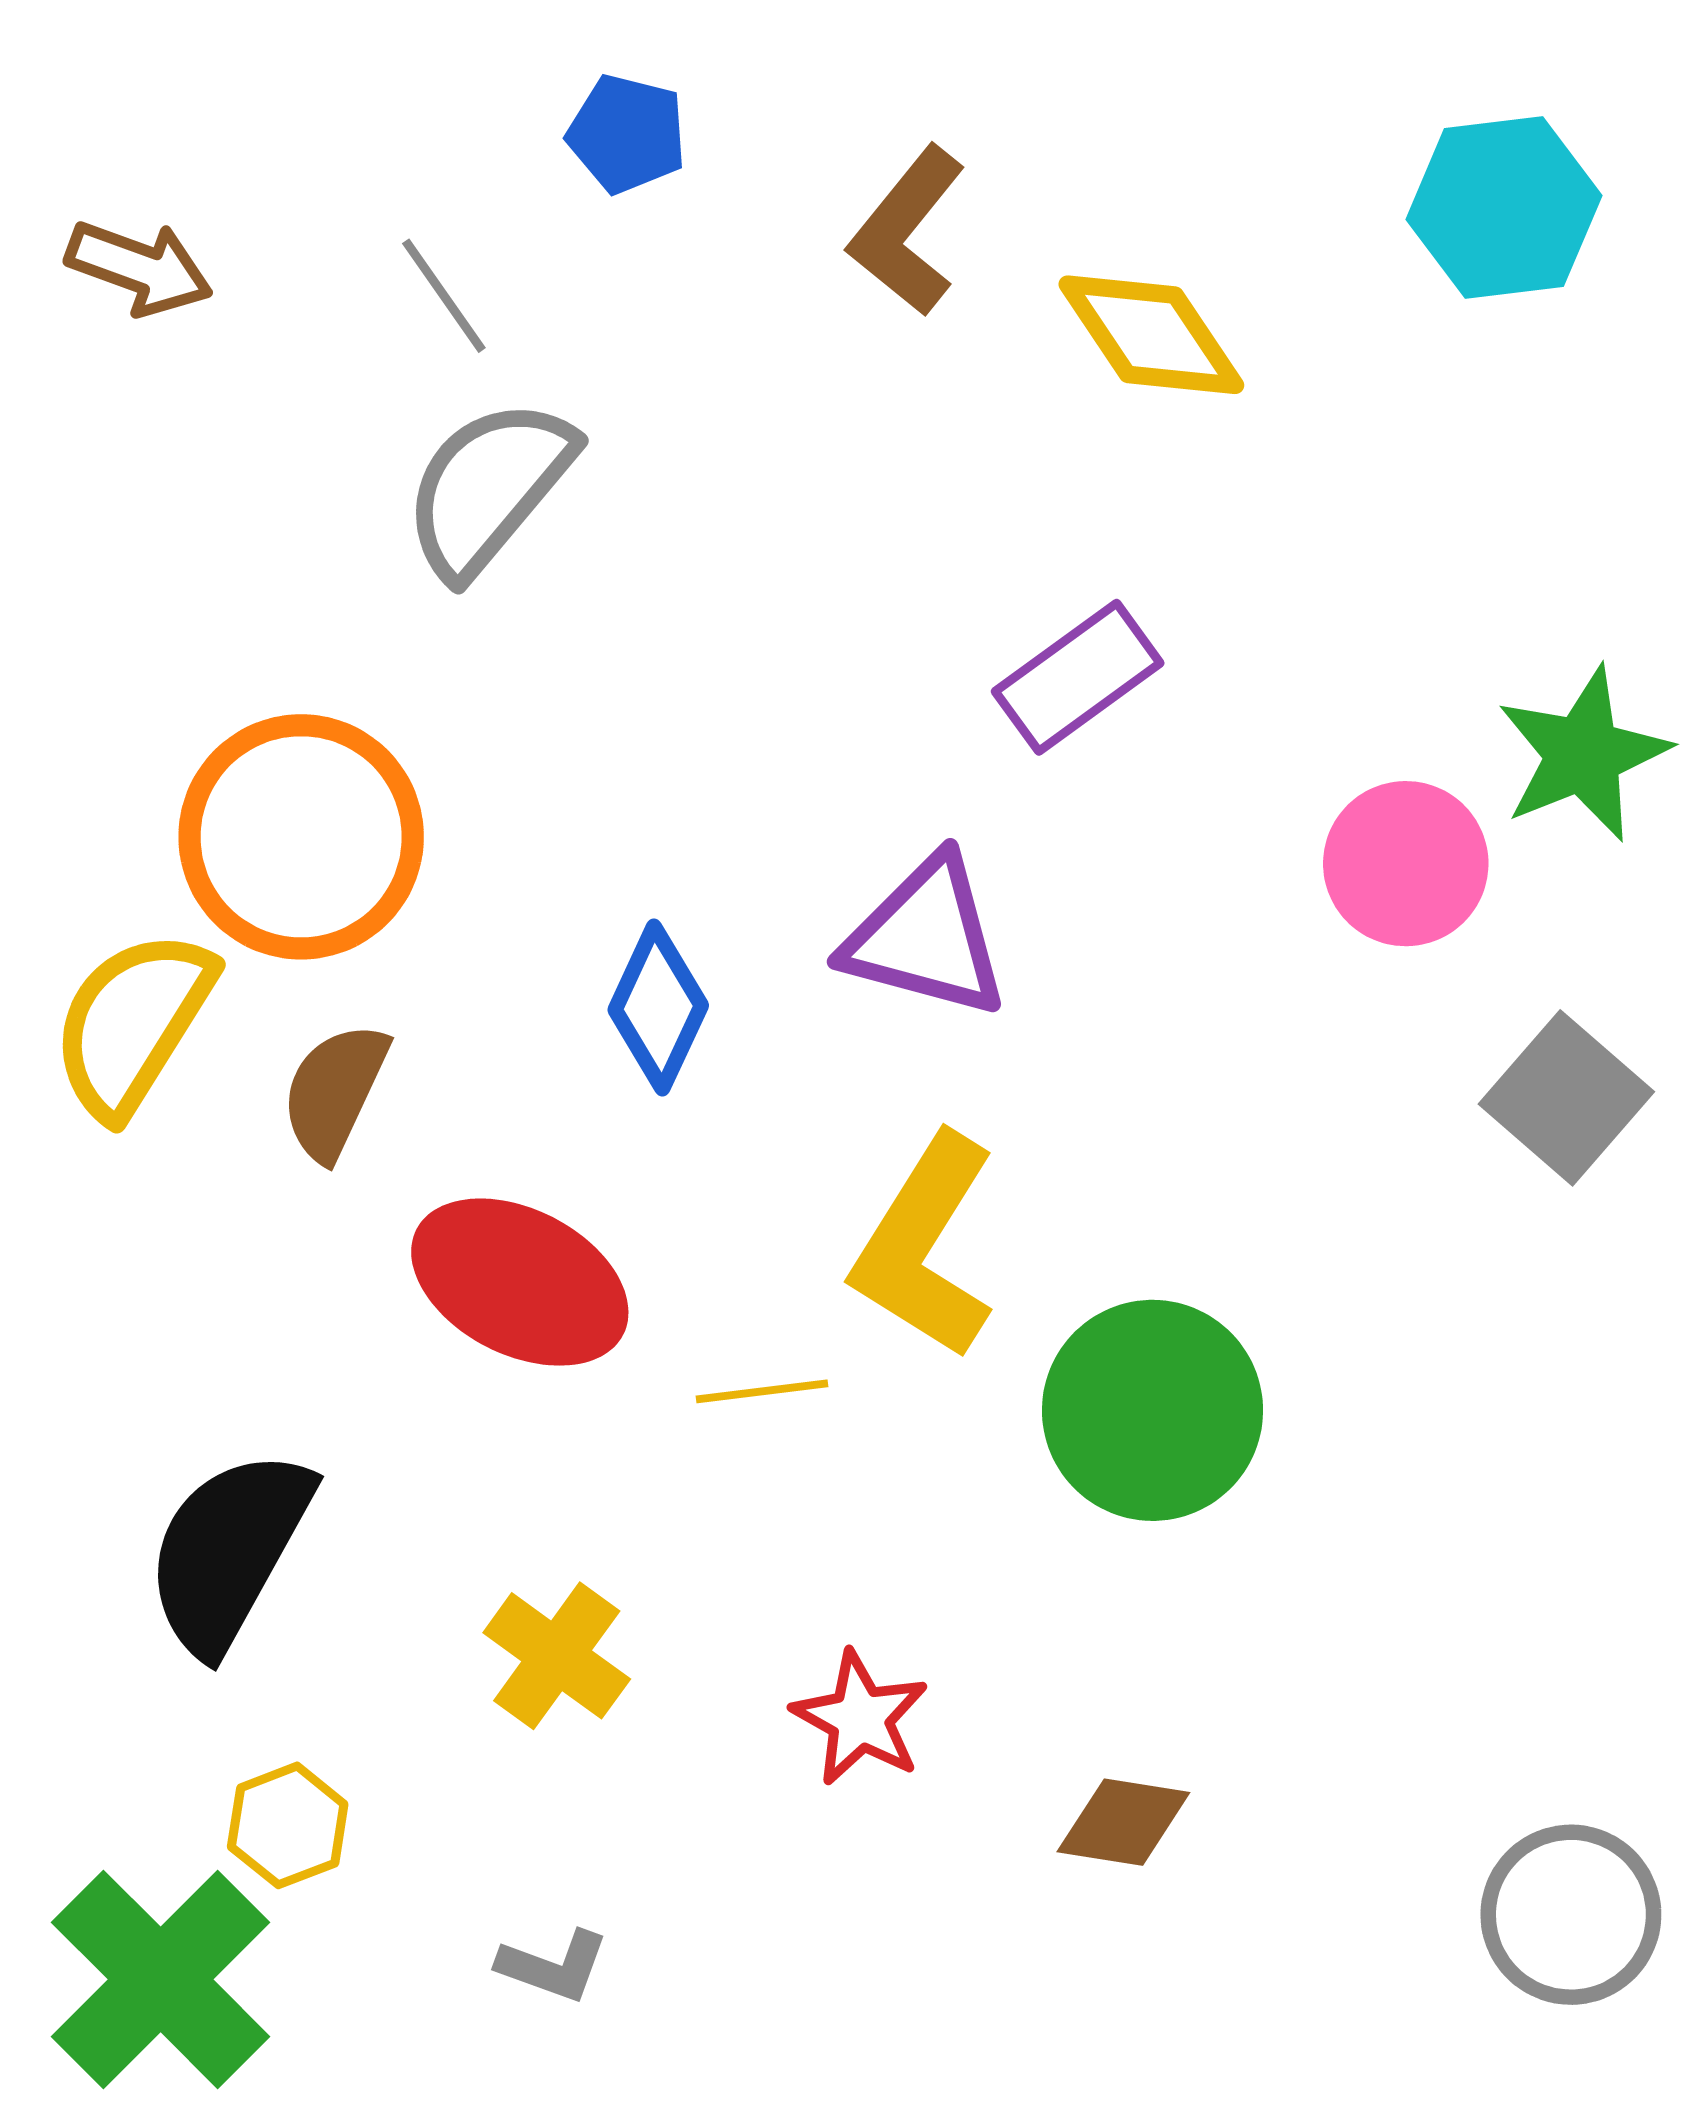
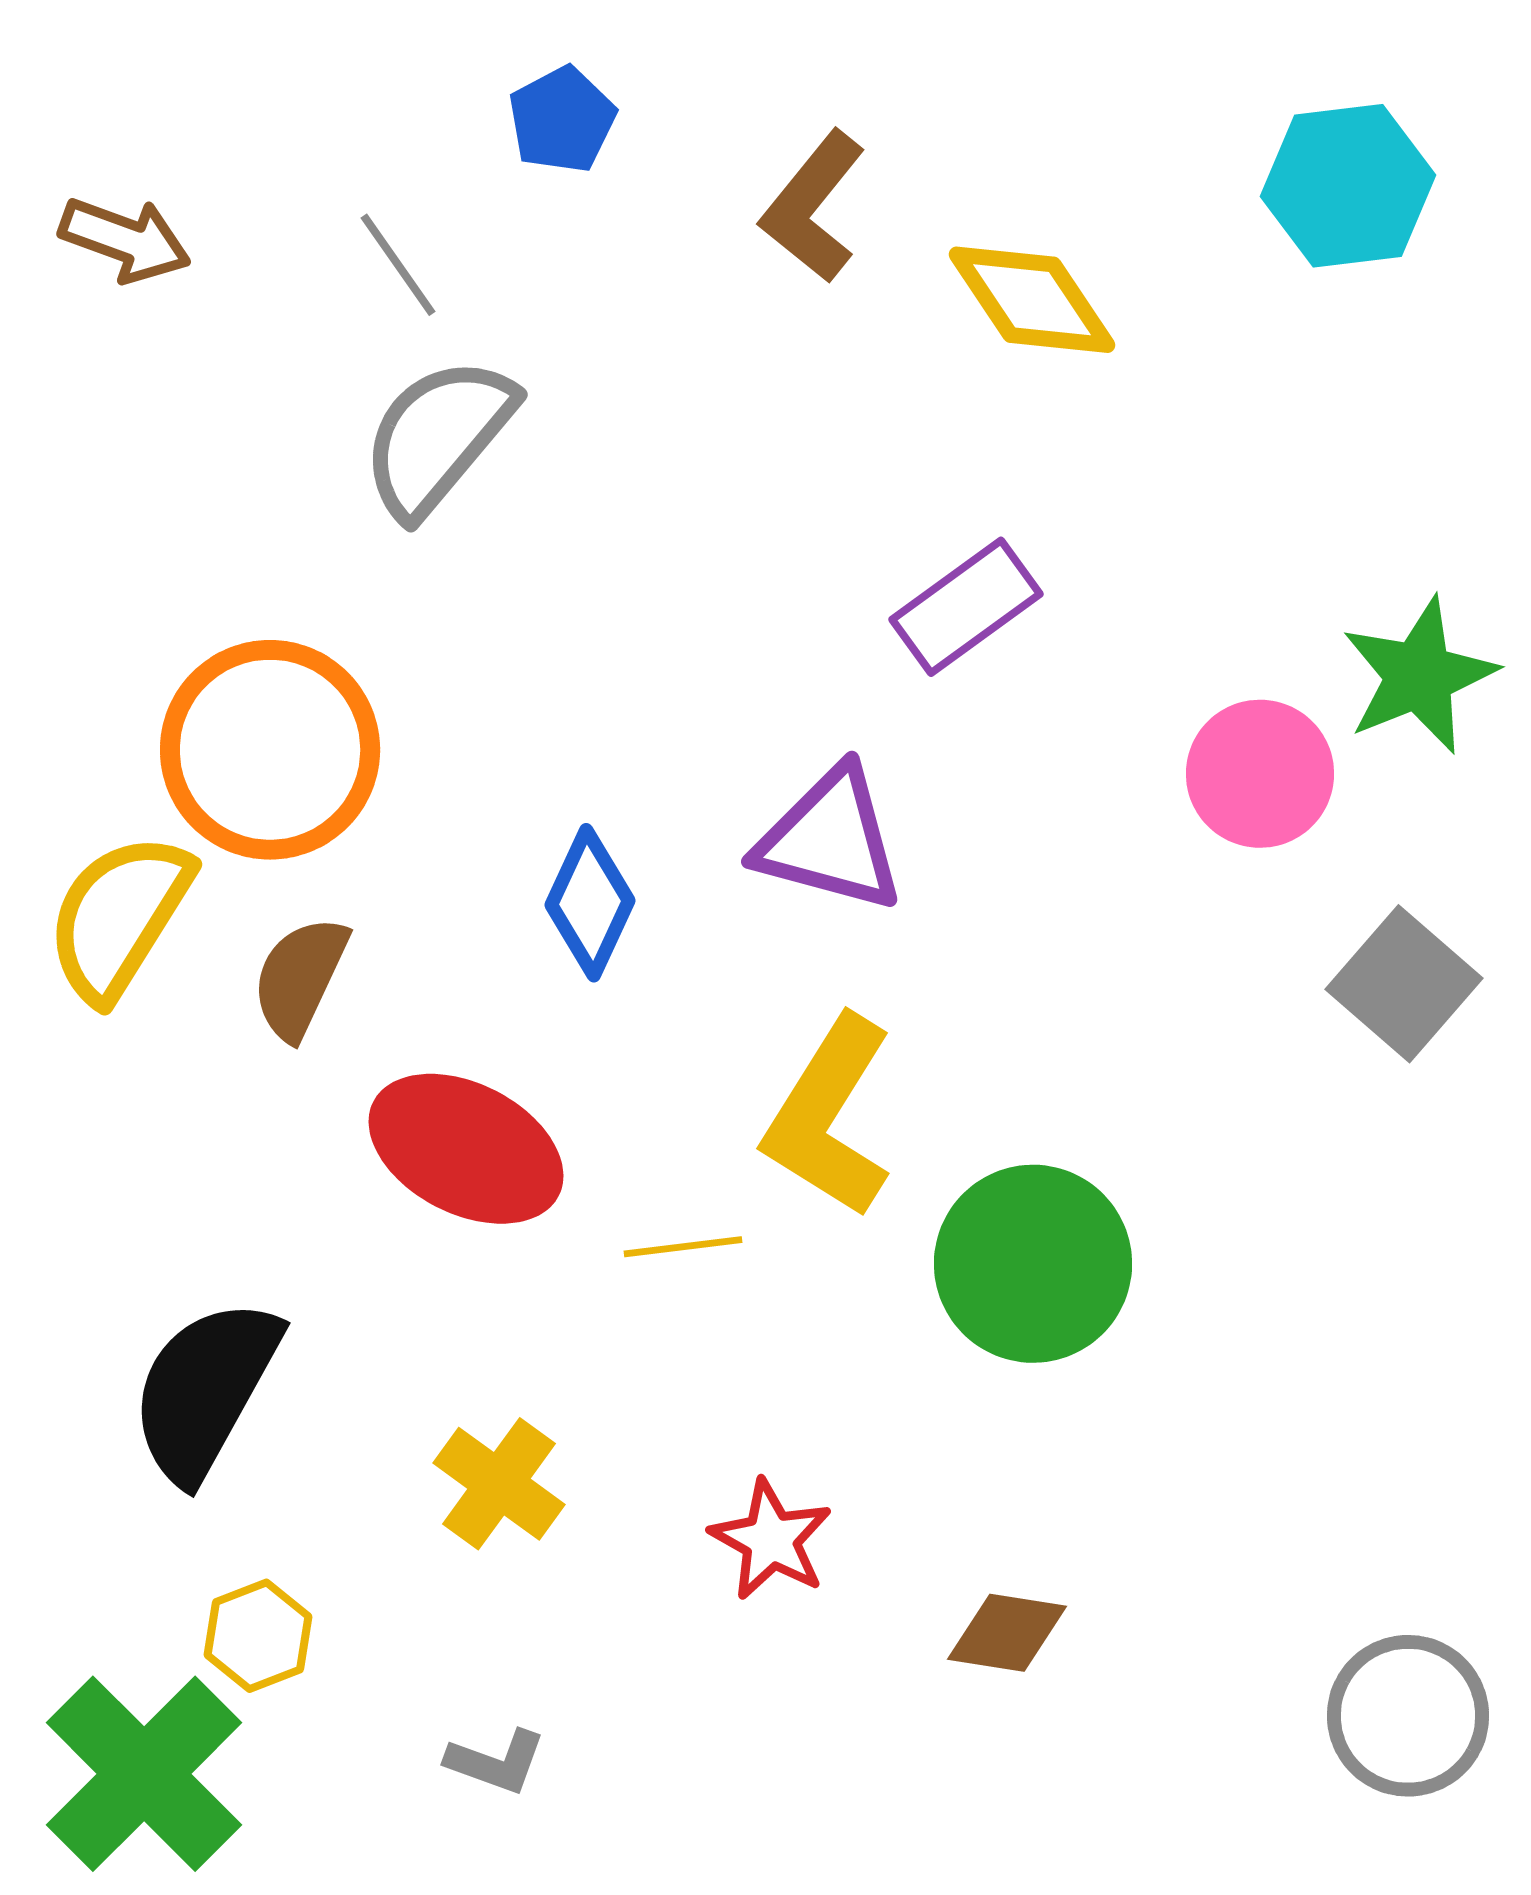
blue pentagon: (627, 134) -> (562, 120), turned 30

